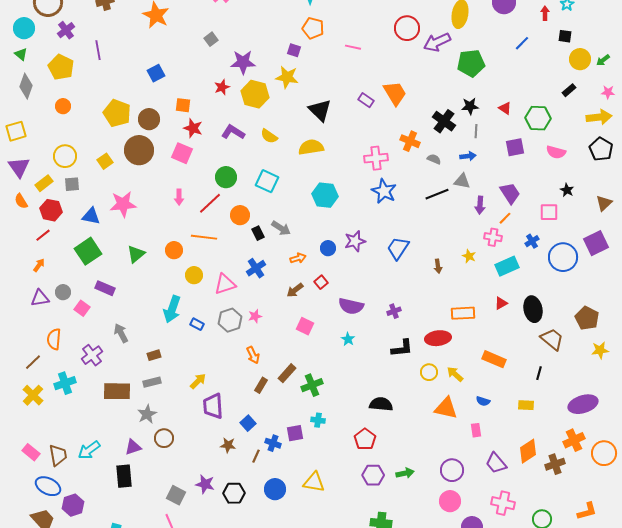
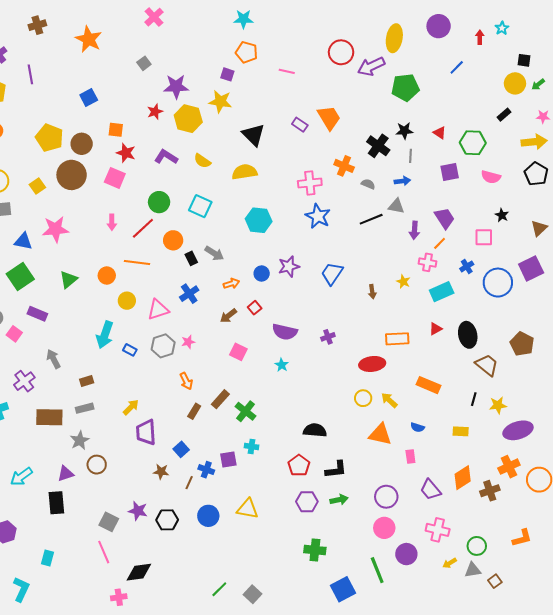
black square: (565, 36) -> (524, 60), moved
black L-shape: (402, 348) -> (336, 470), moved
yellow star: (600, 350) -> (498, 405), moved
green cross: (312, 385) -> (246, 411), turned -30

